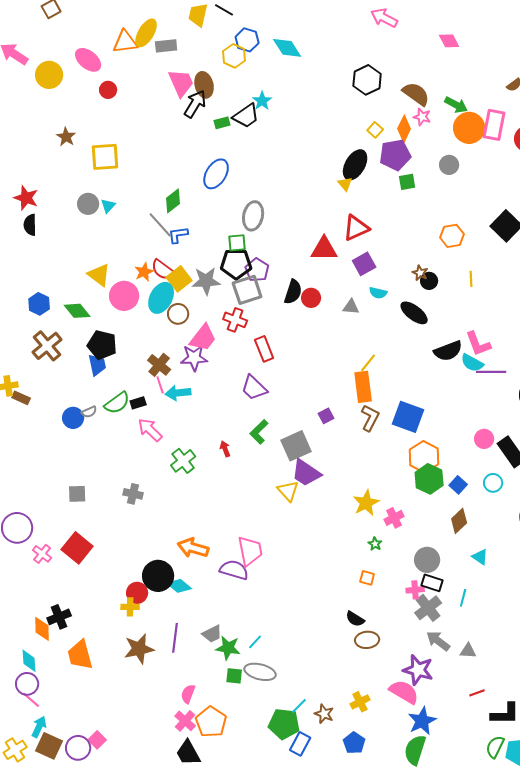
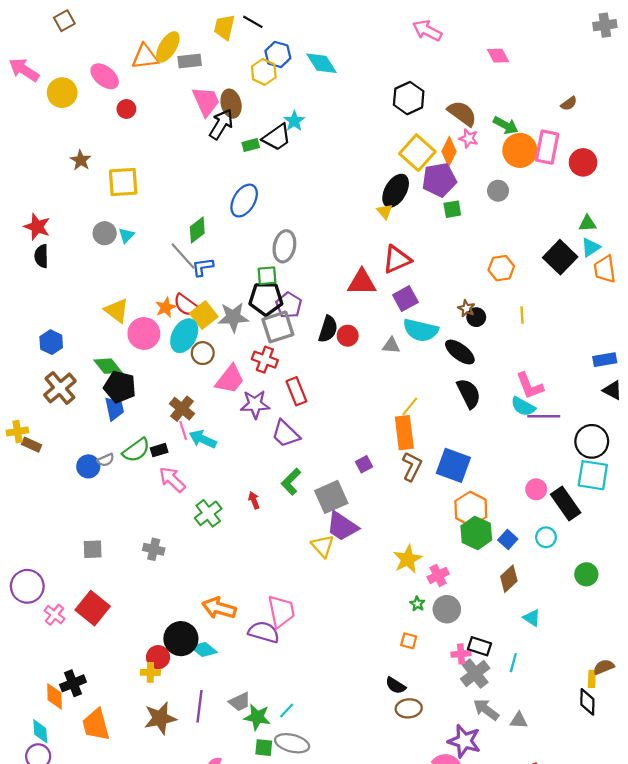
yellow square: (375, 130) -> (417, 153), size x2.0
cyan semicircle: (378, 293) -> (421, 330), size x1.8
green diamond: (77, 311) -> (108, 366), moved
black semicircle: (448, 351) -> (469, 393), moved, turned -96
purple star: (194, 358) -> (255, 404), moved
cyan arrow: (178, 393) -> (203, 439), turned 30
gray circle: (427, 560) -> (447, 609), moved

